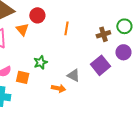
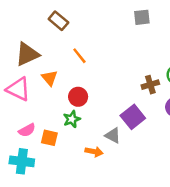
red circle: (37, 15) -> (78, 97), moved
orange line: (66, 28) -> (79, 56), moved, turned -48
purple square: (101, 65) -> (133, 117), moved

